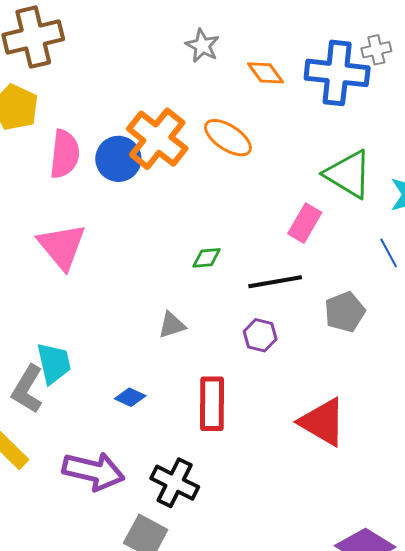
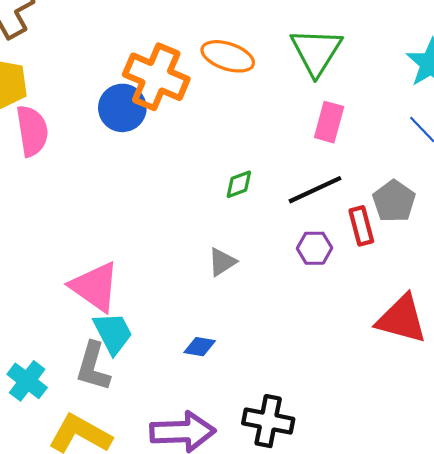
pink semicircle: (65, 154) -> (32, 131), moved
green triangle: (348, 174) -> (316, 52), moved, turned 46
pink triangle: (62, 246) -> (95, 287), moved
red rectangle: (212, 404) -> (361, 226), moved, size x0.7

